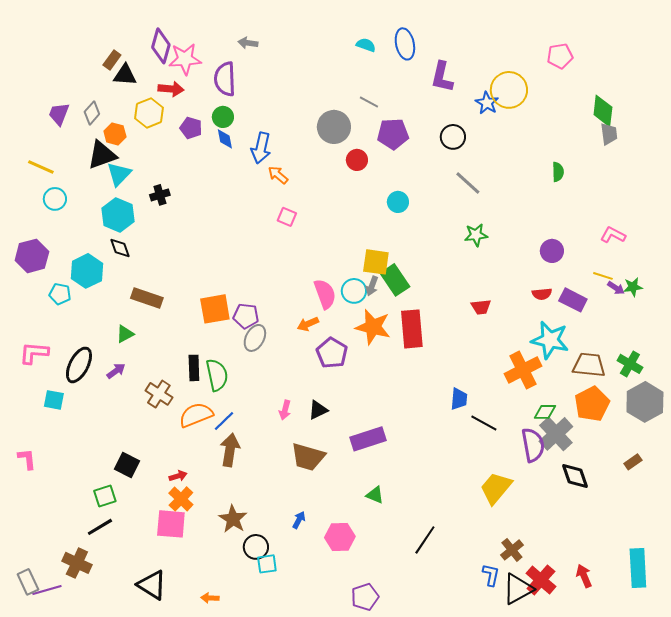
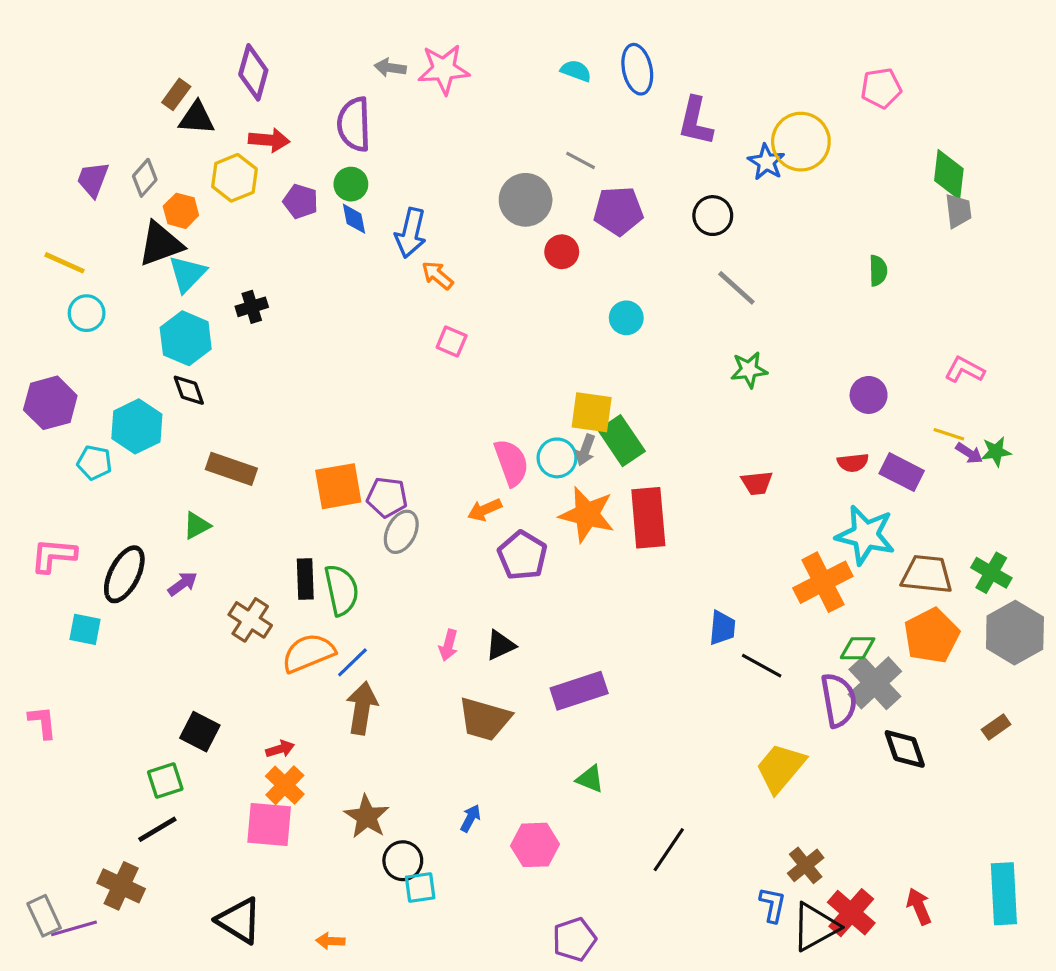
pink star: (185, 59) -> (444, 69), moved

